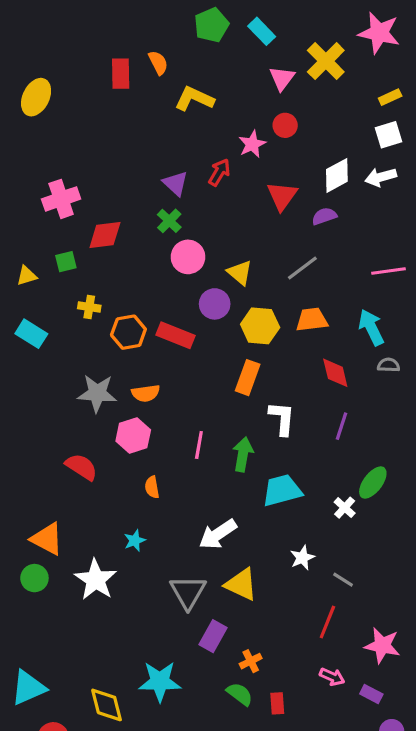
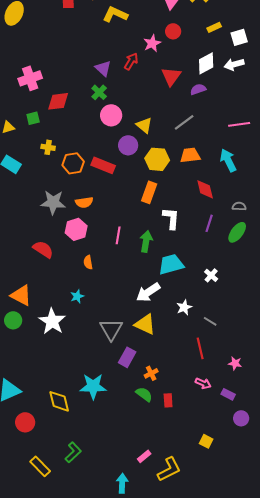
yellow rectangle: (390, 97) -> (214, 27), moved
gray semicircle: (389, 365) -> (239, 206), moved
green ellipse: (373, 483) -> (237, 232), moved
white arrow: (218, 534) -> (148, 292), moved
red line: (327, 622) -> (200, 348), turned -35
pink star: (382, 645) -> (235, 363), size x0.6

